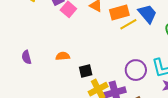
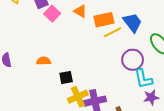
purple circle: (136, 70) -> (133, 60), moved

